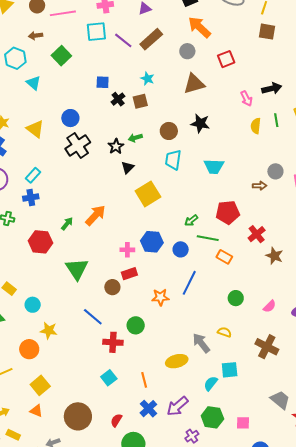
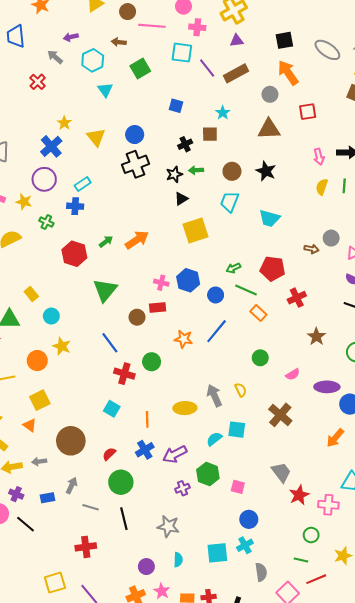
black cross: (118, 99) -> (185, 144), moved
brown star: (274, 256) -> (316, 337), moved
yellow semicircle: (224, 332) -> (241, 390), turned 32
cyan square: (109, 378) -> (112, 409), turned -35

